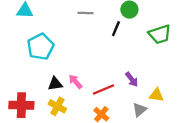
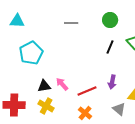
black line: (116, 29) -> (110, 47), moved
purple arrow: (132, 79) -> (112, 82), turned 48
gray triangle: (140, 110) -> (119, 109), turned -40

